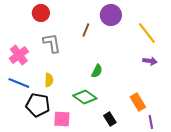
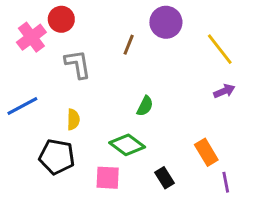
pink cross: (19, 55) -> (31, 37), moved
purple arrow: (150, 61) -> (224, 91), turned -32
blue line: (19, 83) -> (22, 106), moved, turned -50
pink square: (62, 119) -> (108, 178), moved

